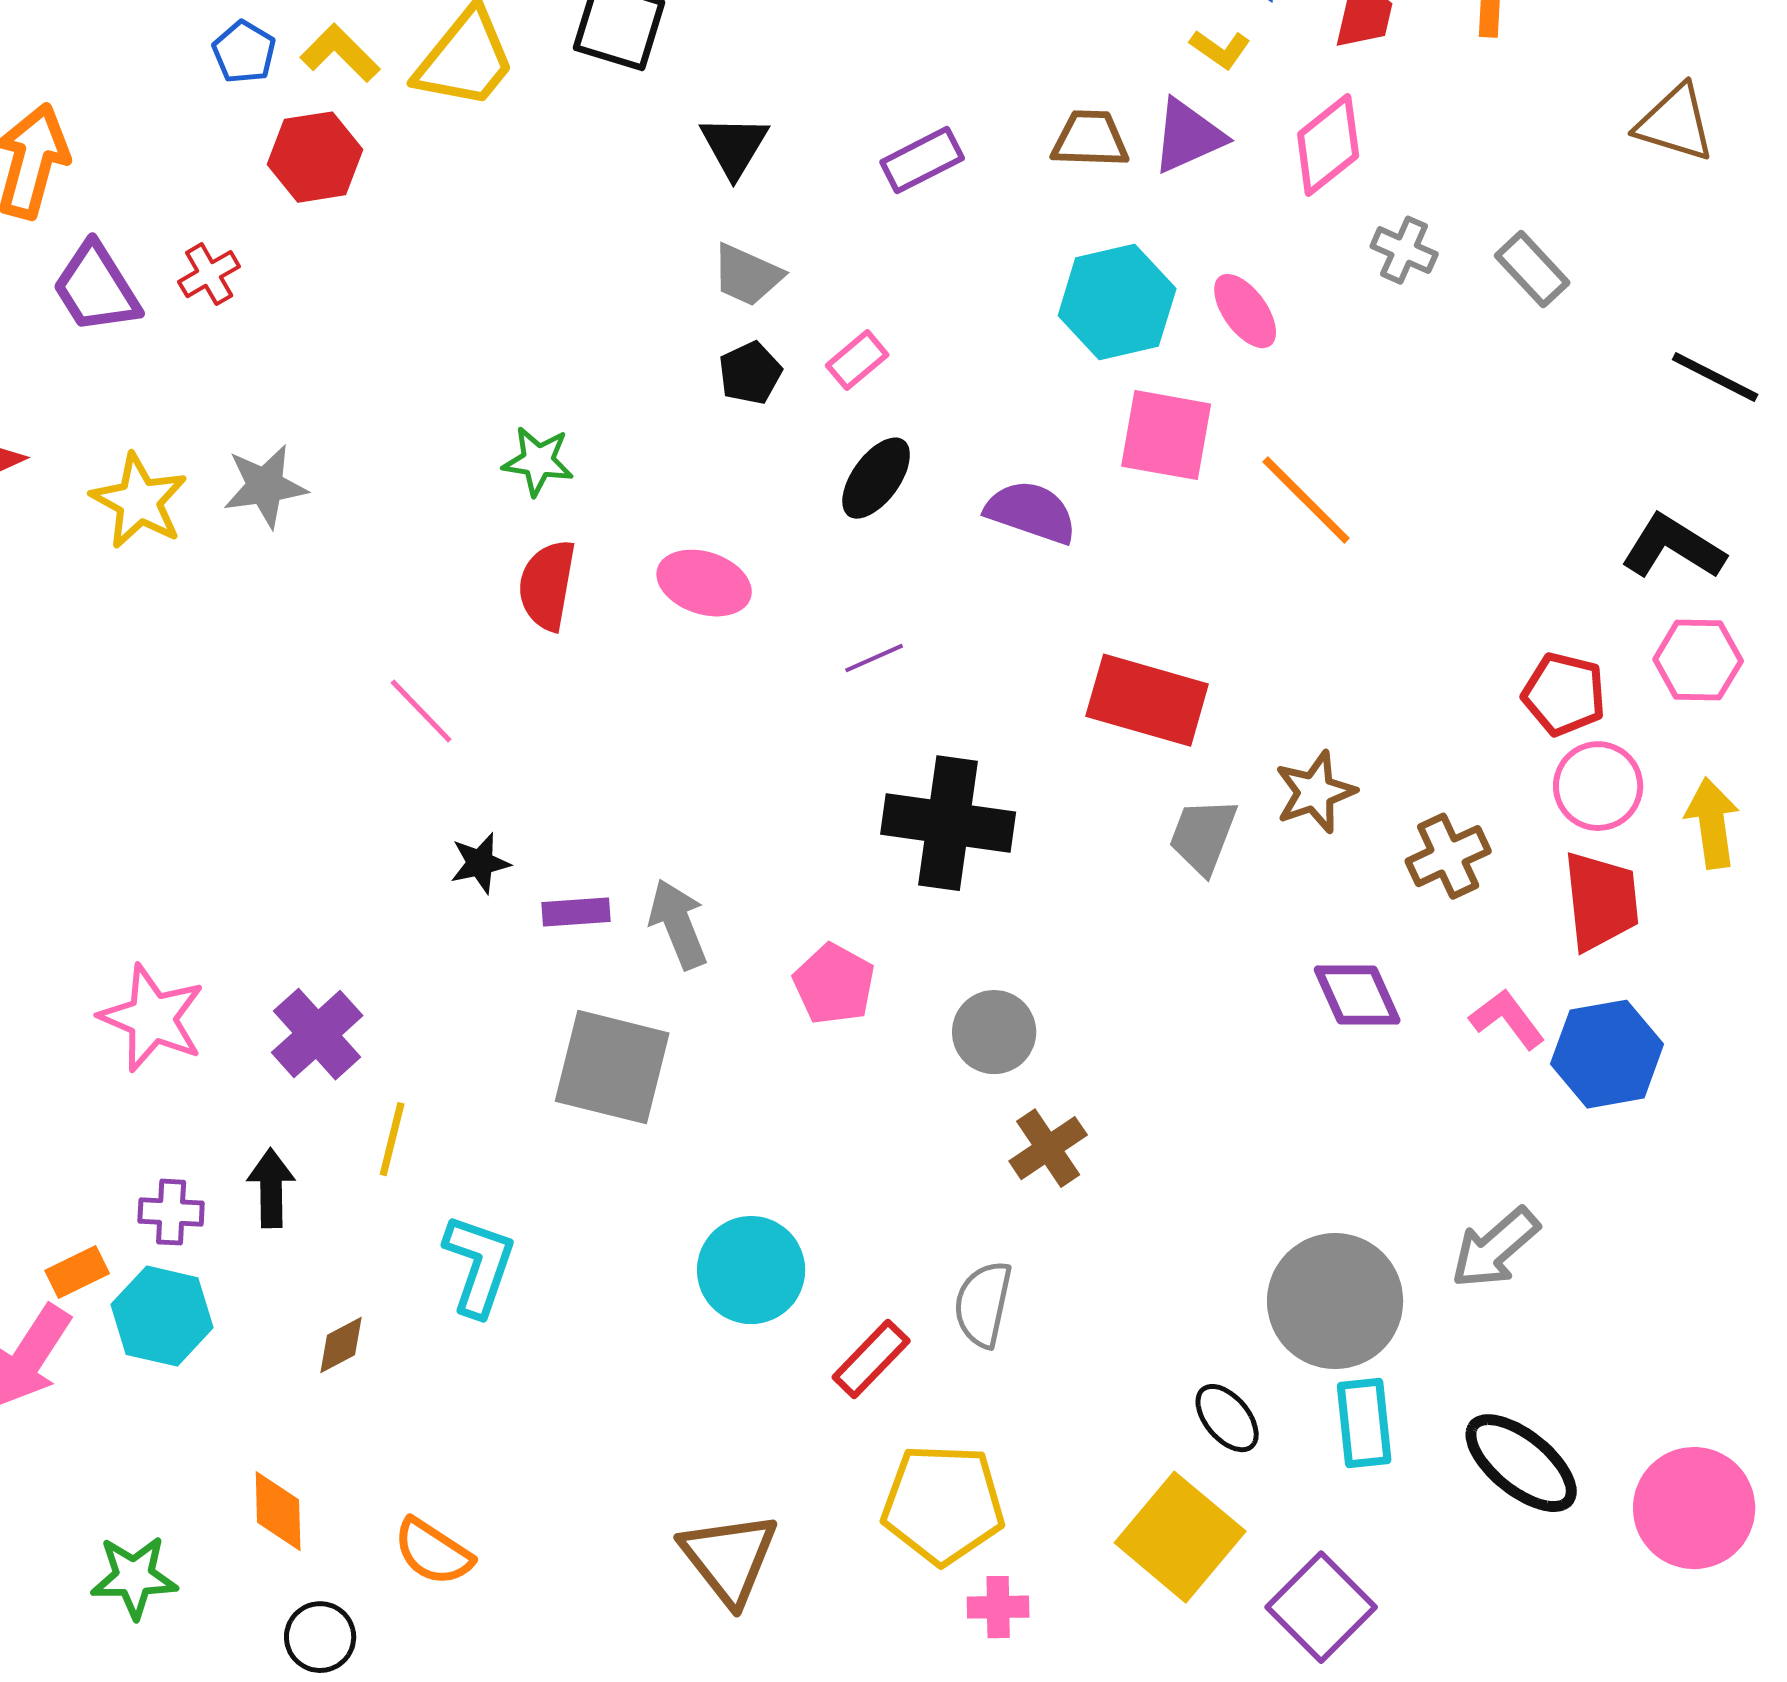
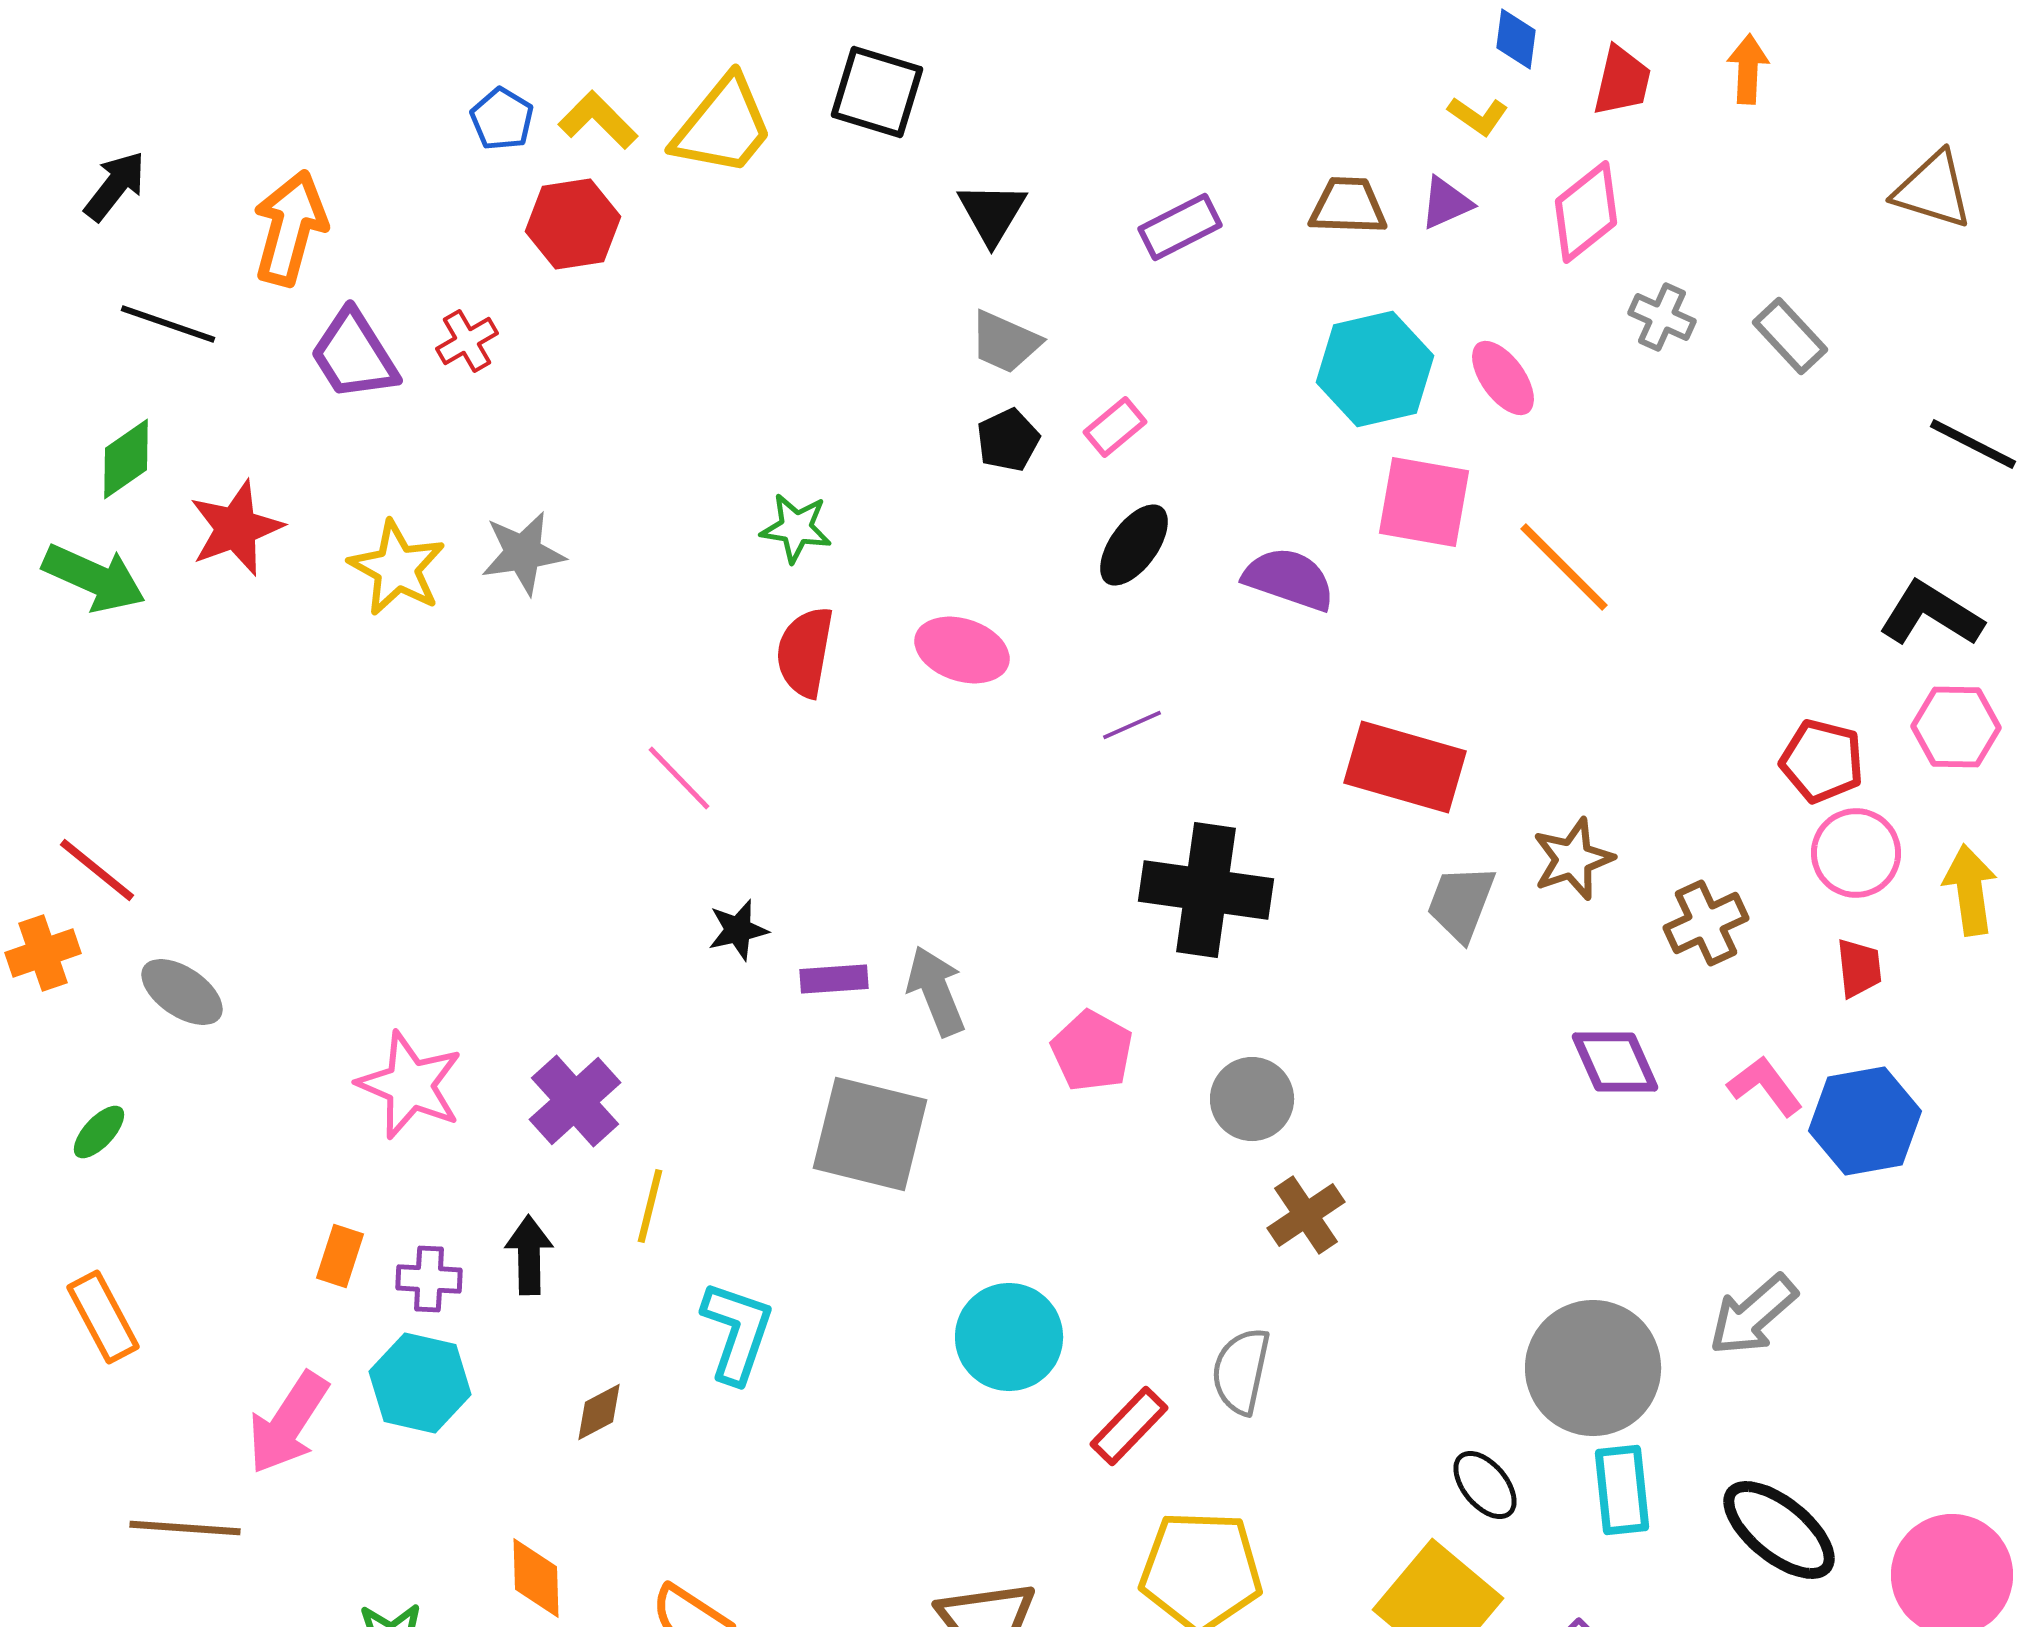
purple triangle: (1188, 136) -> (1446, 203), size x0.7
red trapezoid: (1601, 901) -> (1859, 968), size x0.6
orange rectangle: (77, 1272) -> (340, 1256), moved, turned -46

